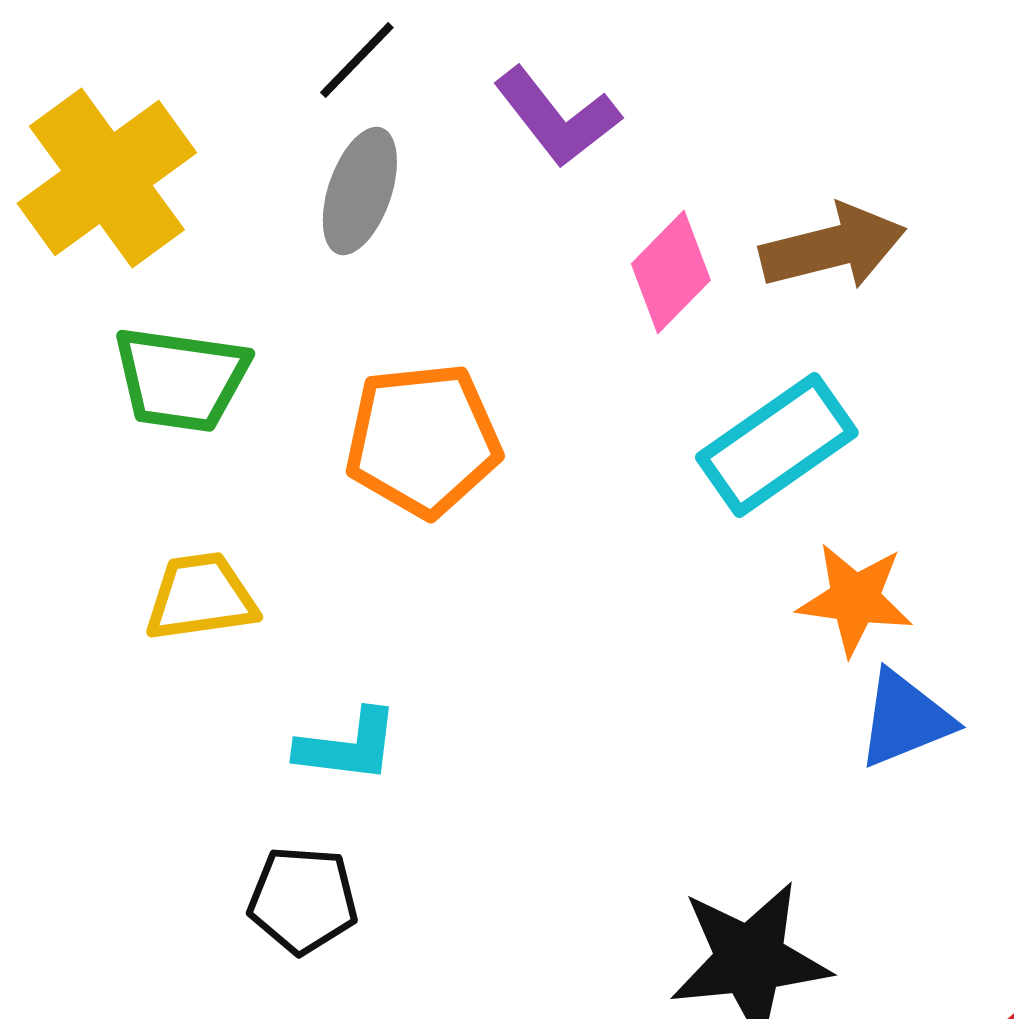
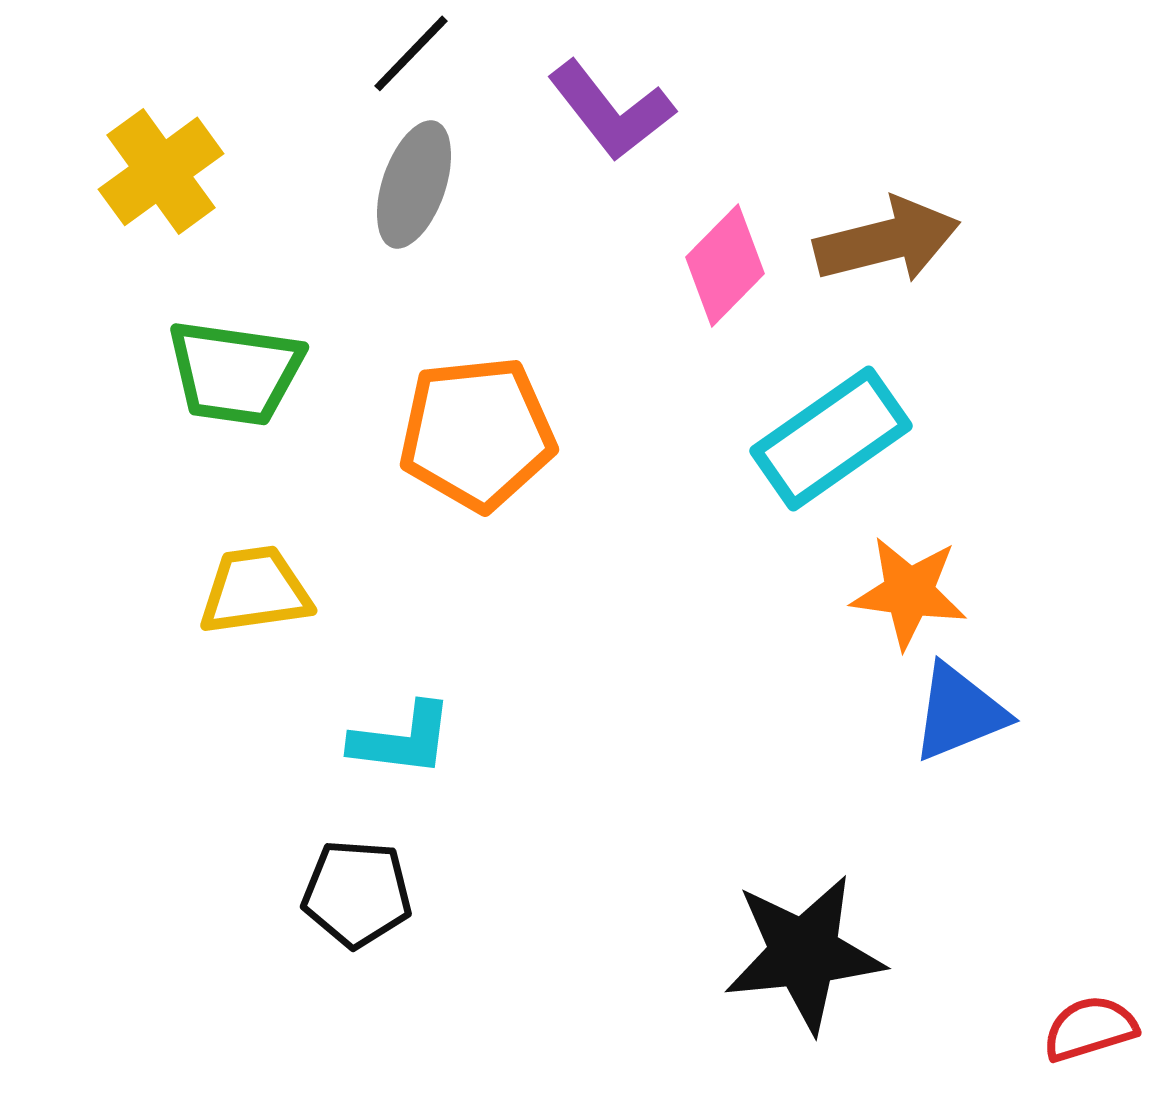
yellow cross: (107, 178) -> (161, 171), size x0.7

